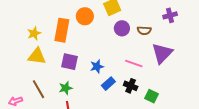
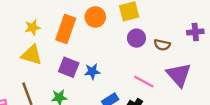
purple triangle: (162, 53) -> (179, 75), turned -35
blue star: (97, 66) -> (92, 71), moved

